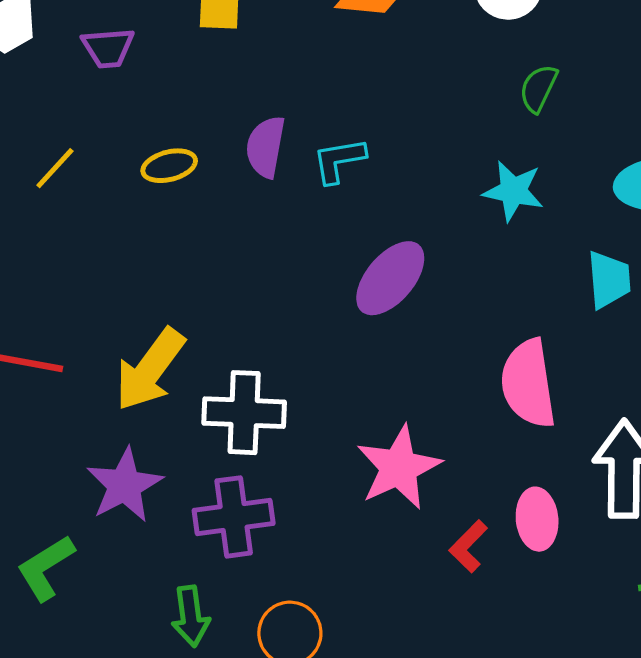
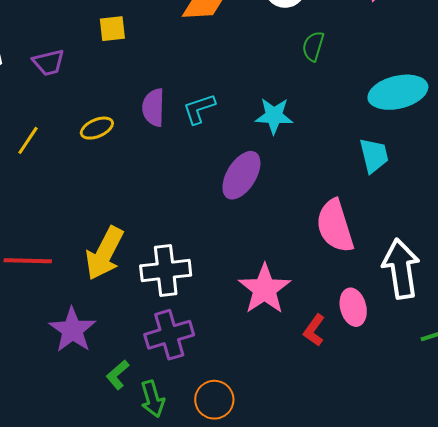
cyan star: (513, 191) -> (274, 116), moved
purple star: (125, 485) -> (72, 330), moved
green L-shape: (46, 568) -> (118, 375), moved, size x0.7

